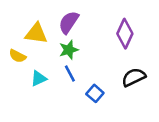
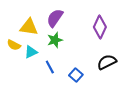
blue line: (70, 73) -> (50, 67), moved
cyan triangle: (39, 78) -> (31, 52), moved

